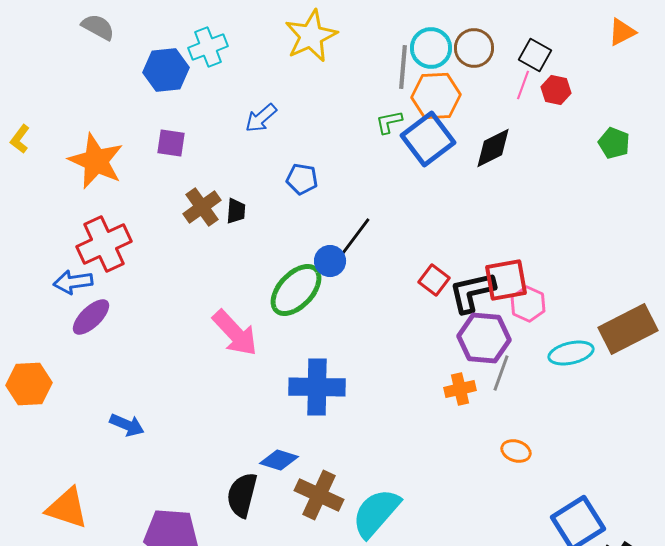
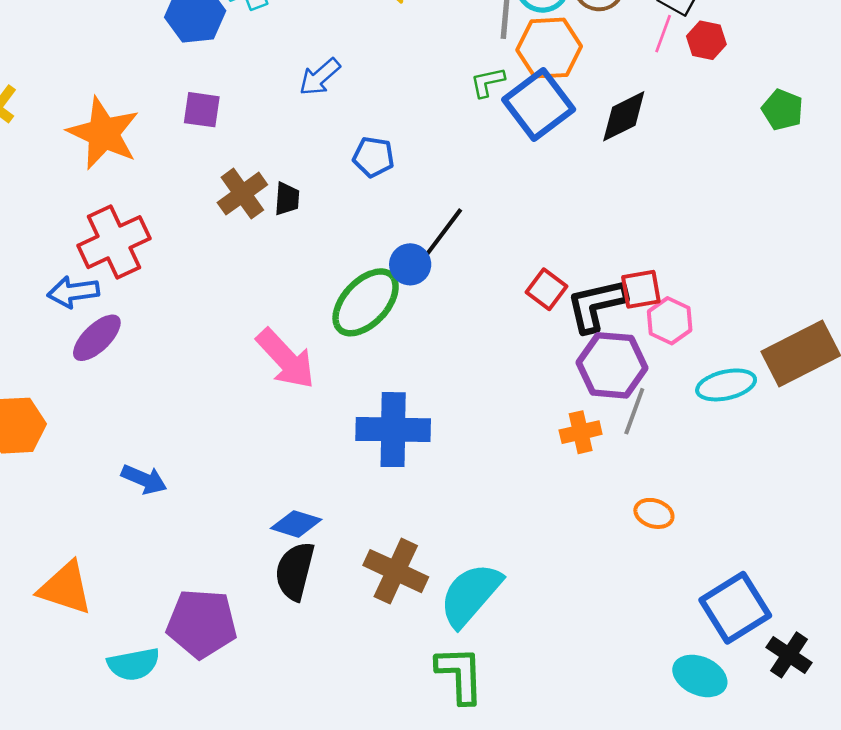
red square: (506, 280) -> (641, 289), size x0.7
blue diamond: (279, 460) -> (296, 524), moved

